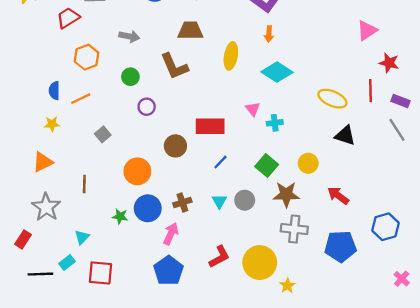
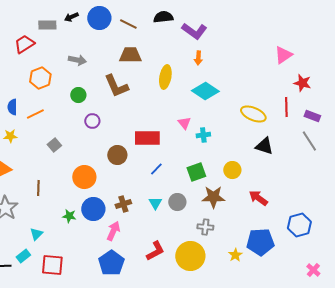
green square: (267, 166) -> (196, 172), turned 30
gray cross: (294, 229) -> (205, 227), moved, size x0.7
yellow star: (287, 286) -> (235, 255), moved

